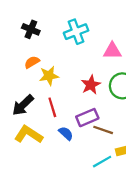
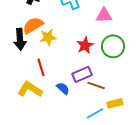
orange semicircle: (32, 62) -> (33, 25), size x1.5
black arrow: (23, 105) -> (20, 39), moved, turned -50
red line: (52, 107) -> (41, 67), moved

